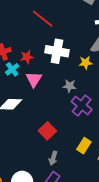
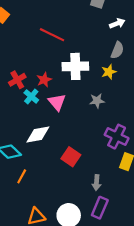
purple cross: (82, 105) -> (117, 137), moved
red square: (47, 131) -> (71, 157), moved

